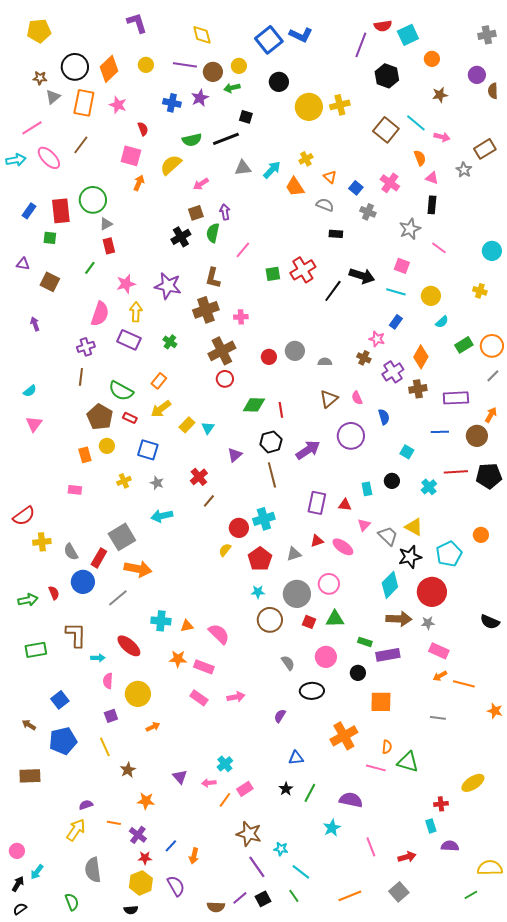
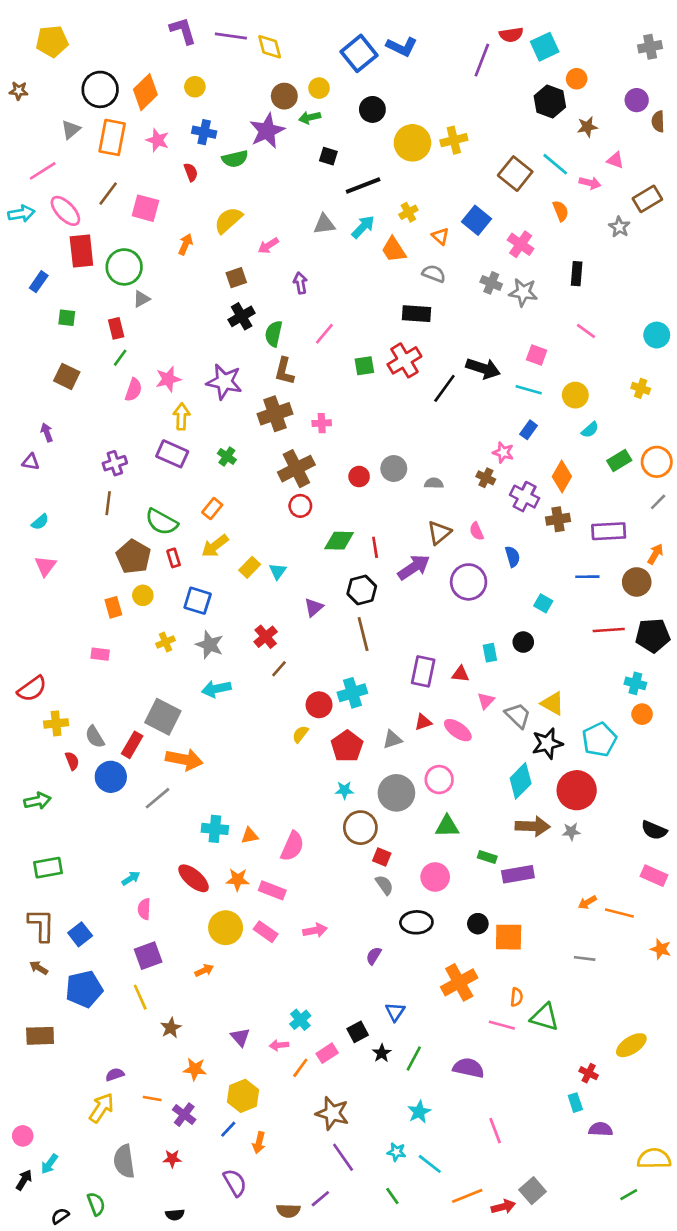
purple line: (185, 65) -> (231, 36), moved
black hexagon: (387, 76) -> (550, 101), moved
brown star: (40, 78) -> (19, 91), moved
purple star: (200, 98) -> (267, 131), size x1.5
blue cross: (172, 103) -> (204, 132), moved
black line: (226, 139) -> (363, 186), moved
green semicircle: (192, 140) -> (235, 159), moved
pink square: (131, 156) -> (145, 208), moved
pink triangle: (432, 178) -> (615, 160), moved
blue square: (356, 188) -> (477, 220), moved, size x1.5
red rectangle: (61, 211) -> (81, 251), moved
brown square: (196, 213) -> (236, 278), moved
gray star: (410, 229) -> (523, 292), moved, turned 30
green semicircle: (213, 233) -> (274, 334), moved
black rectangle: (336, 234) -> (416, 314), moved, size x1.5
red rectangle: (109, 246) -> (116, 328), moved
purple triangle: (23, 264) -> (31, 462), moved
pink semicircle: (100, 314) -> (133, 390), moved, size x0.7
purple cross: (393, 372) -> (525, 497), turned -30
red rectangle: (130, 418) -> (174, 558), turned 48
purple arrow: (308, 450) -> (414, 567), moved
gray star: (157, 483) -> (210, 645), size x1.5
cyan cross: (429, 487) -> (635, 683), moved, turned -35
gray square: (122, 537) -> (163, 717), turned -32
red semicircle: (54, 593) -> (72, 761), moved
red square: (309, 622) -> (382, 857), moved
pink semicircle: (219, 634) -> (292, 846), turned 70
brown L-shape: (76, 635) -> (41, 925), moved
red ellipse: (129, 646) -> (194, 878), moved
pink rectangle: (439, 651) -> (654, 876), moved
cyan arrow: (98, 658) -> (131, 878), turned -32
black circle: (358, 673) -> (478, 924), moved
yellow circle: (138, 694) -> (226, 928), moved
purple square: (111, 716) -> (148, 956), size x1.5
blue triangle: (296, 758) -> (395, 1012), turned -49
red cross: (441, 804) -> (589, 1073), turned 32
cyan star: (332, 828) -> (419, 1112), moved
cyan star: (281, 849) -> (396, 1152), moved
red arrow: (407, 857) -> (503, 1207), moved
red star: (145, 858) -> (172, 1159), moved
cyan line: (301, 872) -> (430, 1164), moved
yellow hexagon: (141, 883) -> (243, 1096), moved
black square: (263, 899) -> (358, 1032), moved
black semicircle: (20, 909) -> (60, 1216), moved

